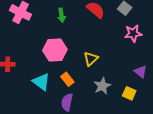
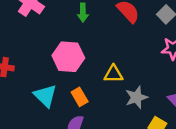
yellow triangle: (91, 59) -> (113, 74), turned 35
gray star: (102, 86) -> (136, 97), moved

